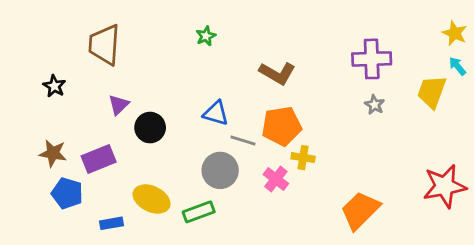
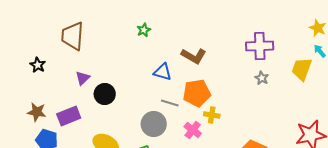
blue triangle: (216, 113) -> (163, 72), moved

